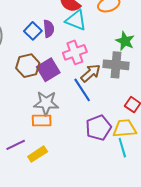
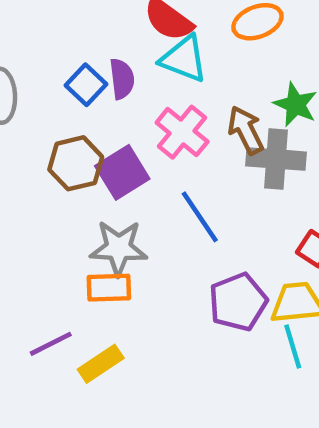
pink cross: (75, 52) -> (182, 132), turned -30
brown arrow: (91, 73) -> (246, 130), moved, turned -75

